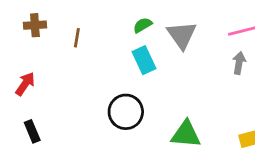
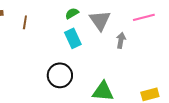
gray arrow: (239, 63) -> (121, 40), moved

